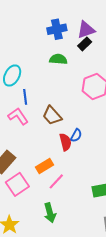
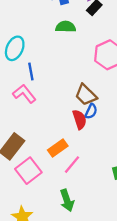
brown trapezoid: (52, 116) -> (86, 95), moved

